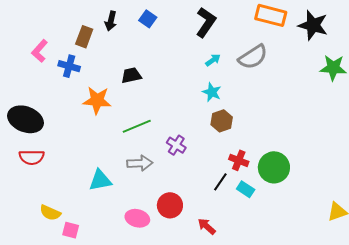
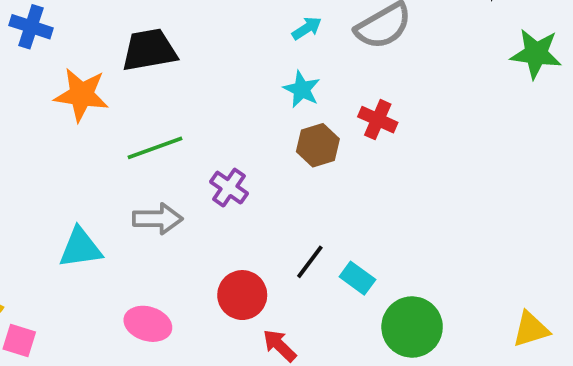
black trapezoid: (131, 75) -> (149, 50), size x1.4
red cross: (239, 160) -> (378, 120), moved
green circle: (274, 167) -> (412, 327), moved
red circle: (170, 205) -> (242, 295), moved

